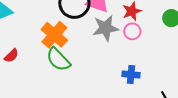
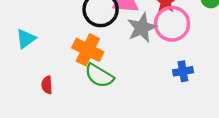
pink circle: (132, 31) -> (172, 24), size x1.8
red semicircle: (11, 56) -> (47, 85), turned 147

